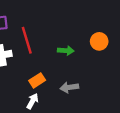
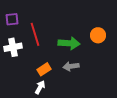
green arrow: (66, 51) -> (69, 43), size x1.5
gray arrow: (69, 87) -> (71, 66), moved

